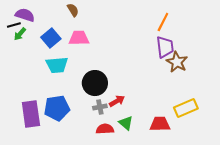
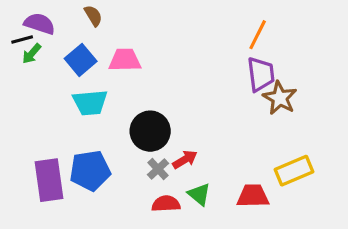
brown semicircle: (73, 10) -> (93, 16), moved
gray cross: (100, 107) -> (158, 169), turned -32

